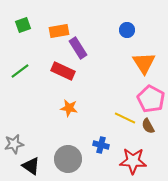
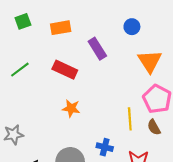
purple rectangle: (78, 48) -> (97, 49), moved
yellow line: (125, 118) -> (130, 119), turned 60
gray star: (14, 144) -> (14, 135), moved

